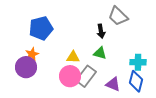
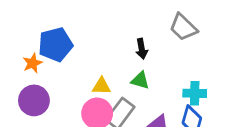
gray trapezoid: (118, 16) -> (183, 27), moved
orange star: (32, 54) -> (33, 63), moved

